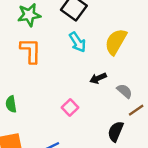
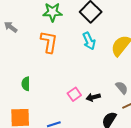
black arrow: (98, 78) -> (93, 97), moved

